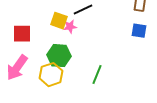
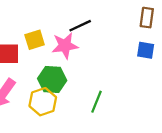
yellow square: (59, 21) -> (35, 40), moved, turned -36
pink star: (70, 27) -> (65, 46), size x1.6

